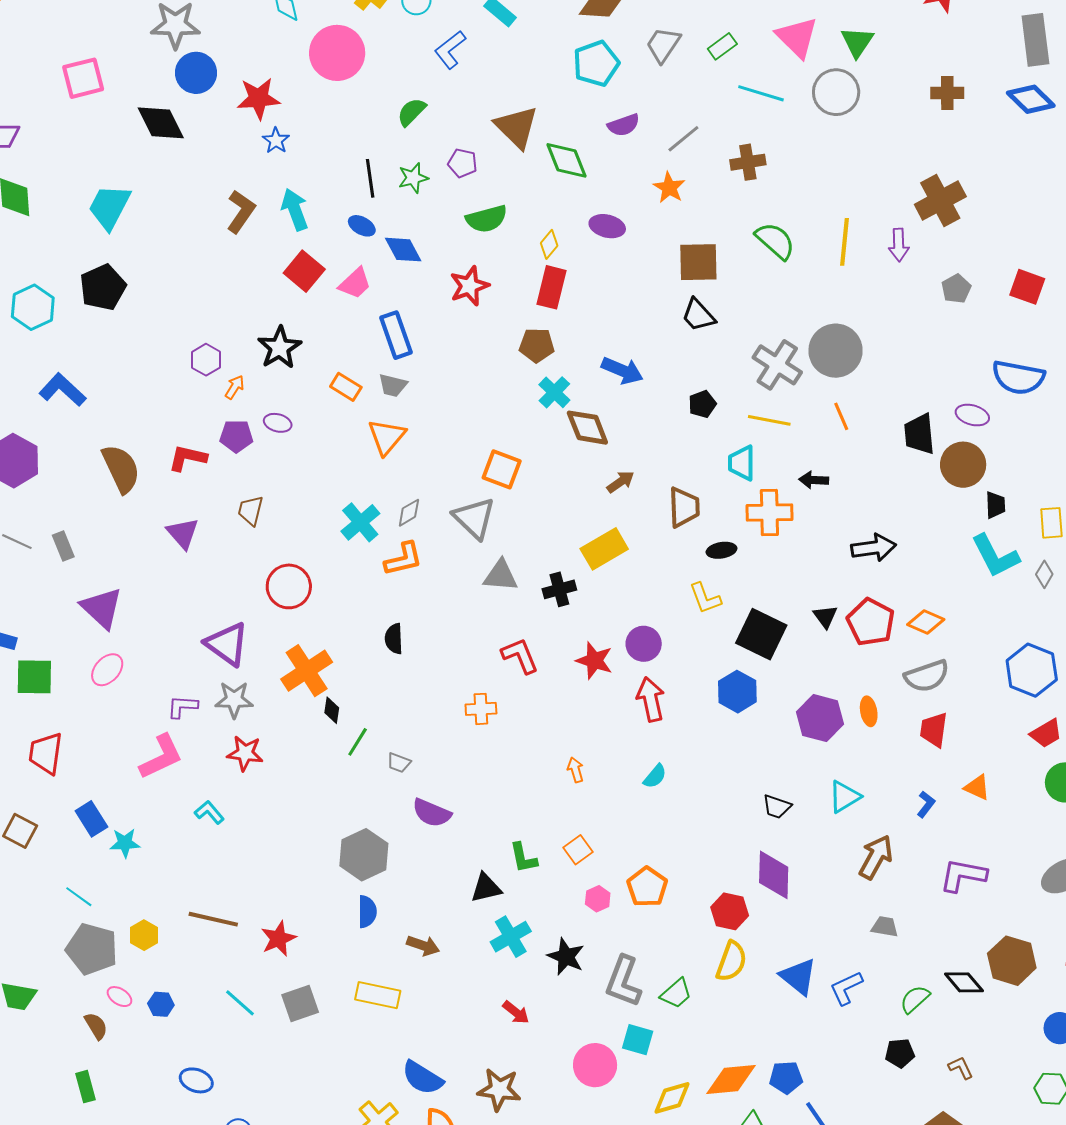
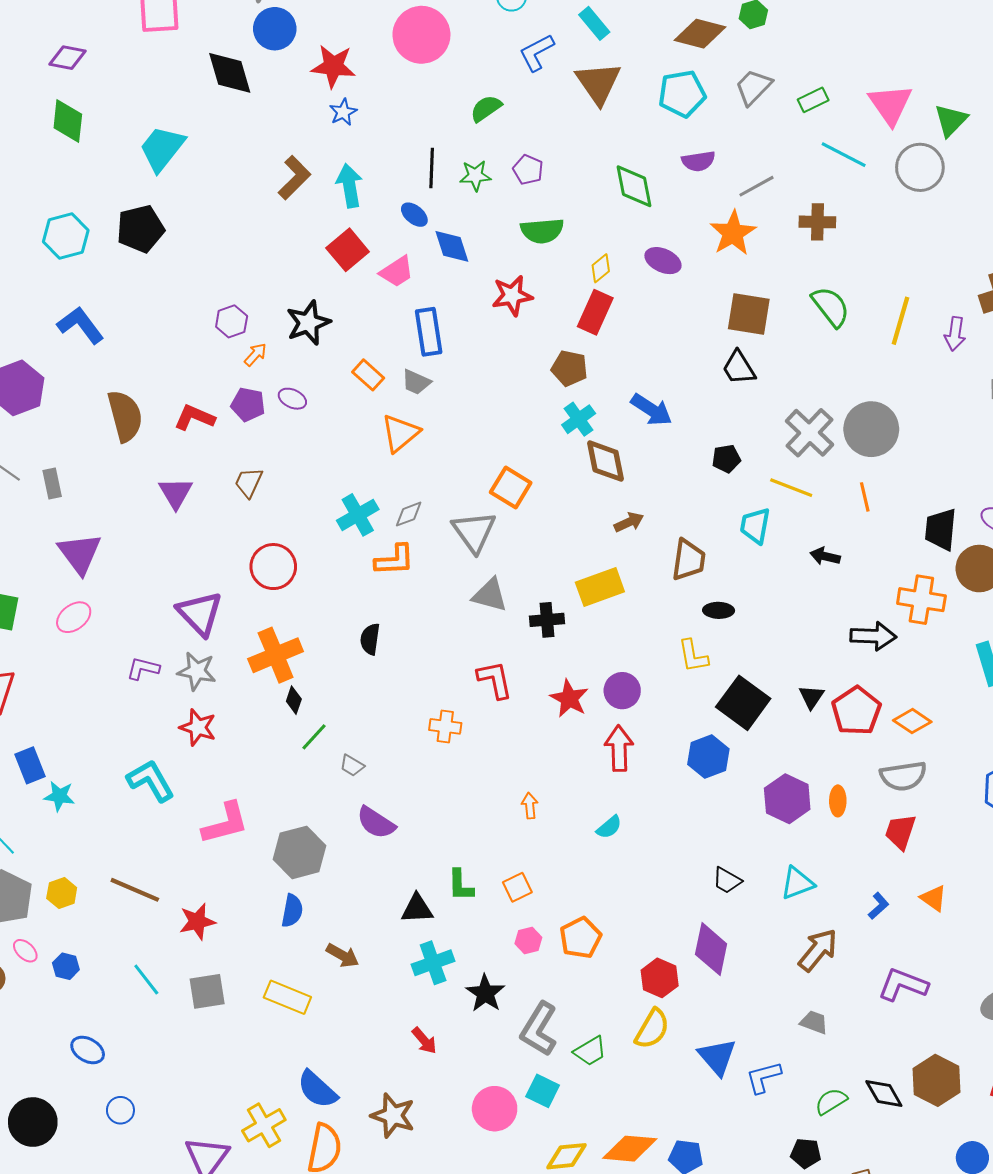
brown triangle: (517, 127) -> (598, 83), moved
orange star: (669, 188) -> (733, 233), size x1.4
orange cross: (769, 513) -> (921, 600), moved
pink L-shape: (161, 757) -> (225, 823), moved
cyan L-shape: (209, 812) -> (151, 781), size x1.6

